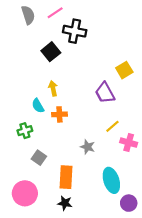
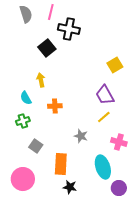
pink line: (55, 13) -> (51, 12), turned -42
yellow arrow: (53, 88) -> (41, 80), moved
purple trapezoid: (105, 93) -> (105, 95), moved
cyan semicircle: (38, 106) -> (26, 98), moved
pink cross: (129, 143) -> (119, 142), moved
black star: (65, 203) -> (70, 187), moved

